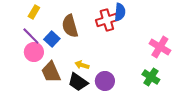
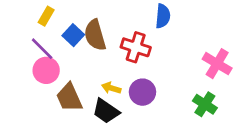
red cross: (107, 20) -> (136, 47), moved, turned 35
blue square: (52, 39) -> (73, 35), moved
purple circle: (105, 81) -> (142, 92), moved

